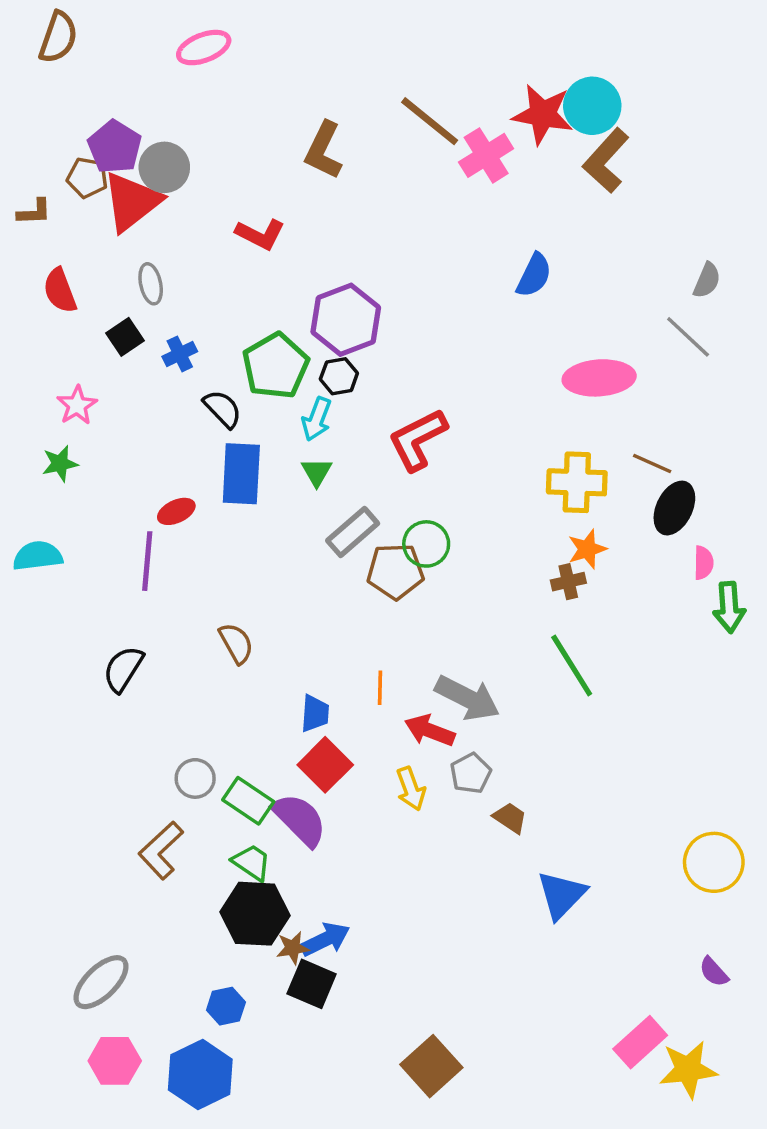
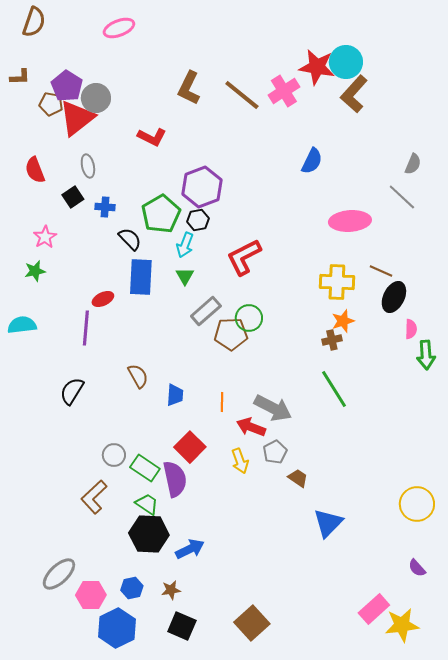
brown line: (430, 121) -> (242, 95), moved
brown L-shape: (34, 212) -> (20, 77), moved
blue cross: (180, 354) -> (105, 207), turned 30
blue trapezoid: (315, 713) -> (175, 395), moved
purple semicircle: (300, 820) -> (175, 479), turned 33
brown star: (293, 948) -> (171, 590), moved
black square: (312, 984) -> (182, 626), moved
pink hexagon: (115, 1061) -> (91, 595), moved

